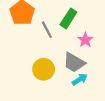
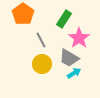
gray line: (47, 30) -> (41, 40), moved
pink star: (85, 40) -> (79, 38), size x1.5

